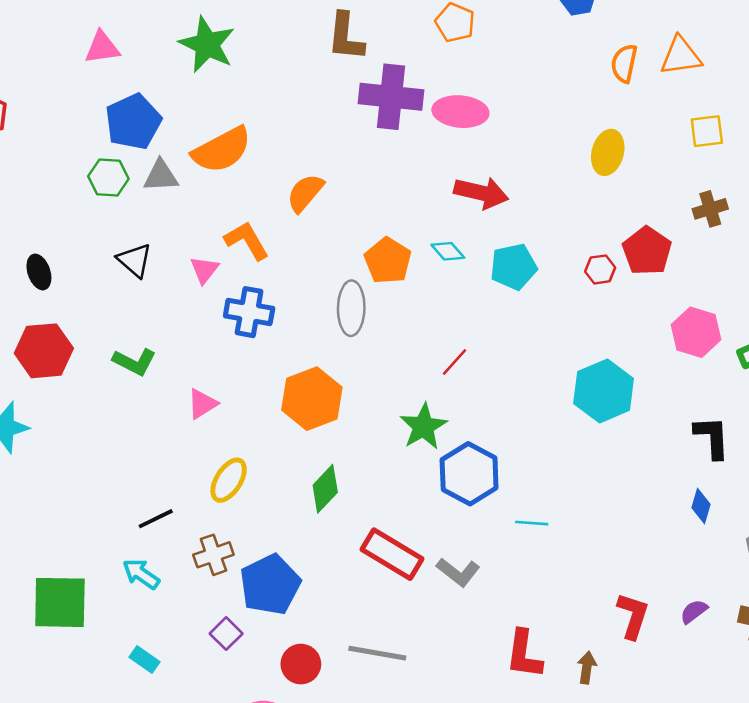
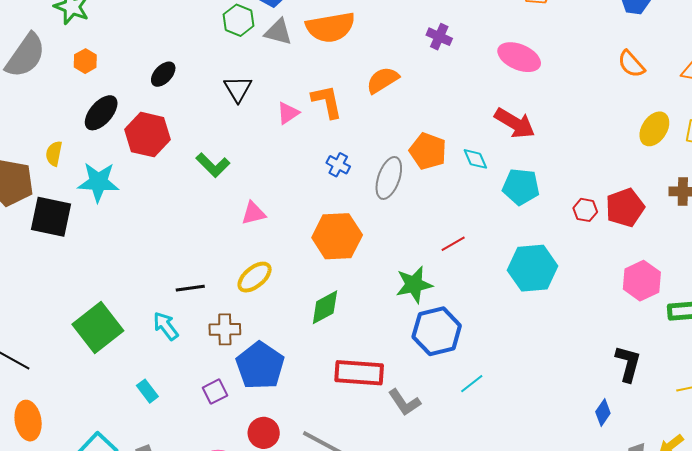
orange semicircle: (624, 63) -> (631, 64), moved, turned -72
purple cross: (391, 97) -> (439, 37), moved, size x0.5
yellow ellipse: (608, 152) -> (654, 129), moved
orange pentagon: (388, 261) -> (428, 151), turned -30
black ellipse: (39, 272) -> (163, 74), turned 44
blue cross: (249, 312) -> (338, 165), moved, size x0.6
cyan hexagon: (604, 391) -> (533, 268), moved
cyan line: (532, 523) -> (472, 384), turned -60
red rectangle: (392, 554) -> (359, 373), turned -45
blue pentagon: (270, 585) -> (260, 366), turned -30
green square: (60, 602) -> (98, 327), turned 33

